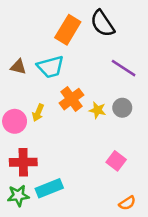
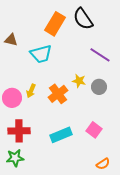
brown triangle: (18, 67) -> (11, 40), moved
orange cross: (72, 99) -> (58, 94), moved
yellow star: (98, 110) -> (79, 81), moved
cyan rectangle: (49, 188) -> (61, 135), moved

